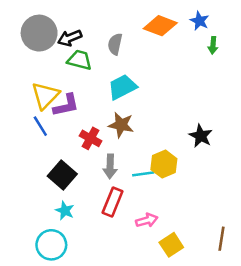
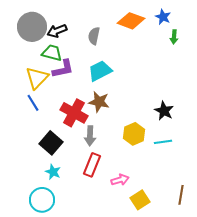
green trapezoid: (79, 60) -> (52, 53), moved
purple L-shape: (66, 105) -> (63, 69), moved
red cross: (91, 138) -> (74, 113), size x1.5
cyan line: (143, 174) -> (163, 142), moved

